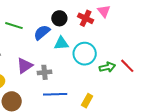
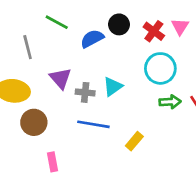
cyan triangle: (61, 43) -> (113, 86), moved, turned -42
cyan circle: (85, 54) -> (160, 68), moved
purple triangle: (25, 66) -> (60, 78), turned -48

